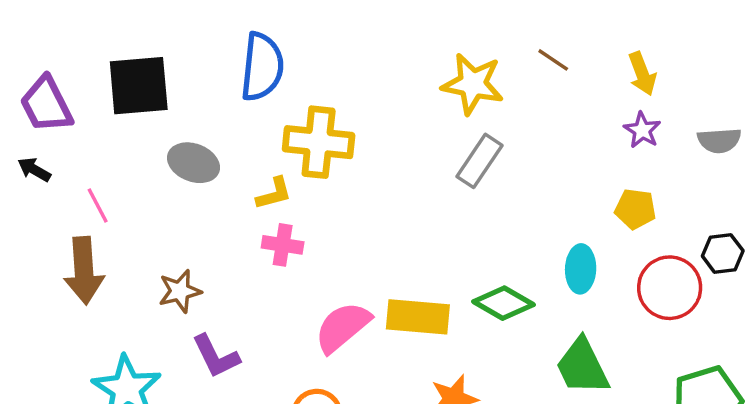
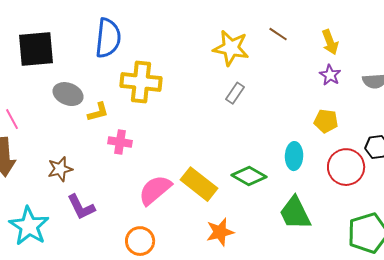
gray rectangle: (480, 161) -> (235, 93), size x0.7
yellow L-shape: (274, 194) -> (98, 112), moved
yellow rectangle: (418, 317) -> (199, 184), turned 33

